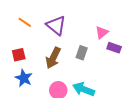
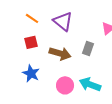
red square: (19, 55) -> (31, 42), moved
brown arrow: (53, 58) -> (60, 53), turned -100

